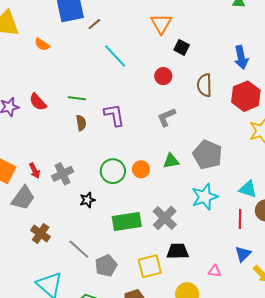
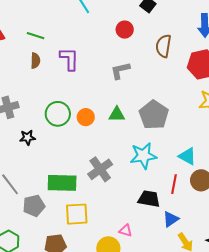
green rectangle: (127, 222) -> (62, 183), moved
black trapezoid: (178, 251) -> (149, 199), moved
pink triangle: (215, 271) -> (126, 231), moved

